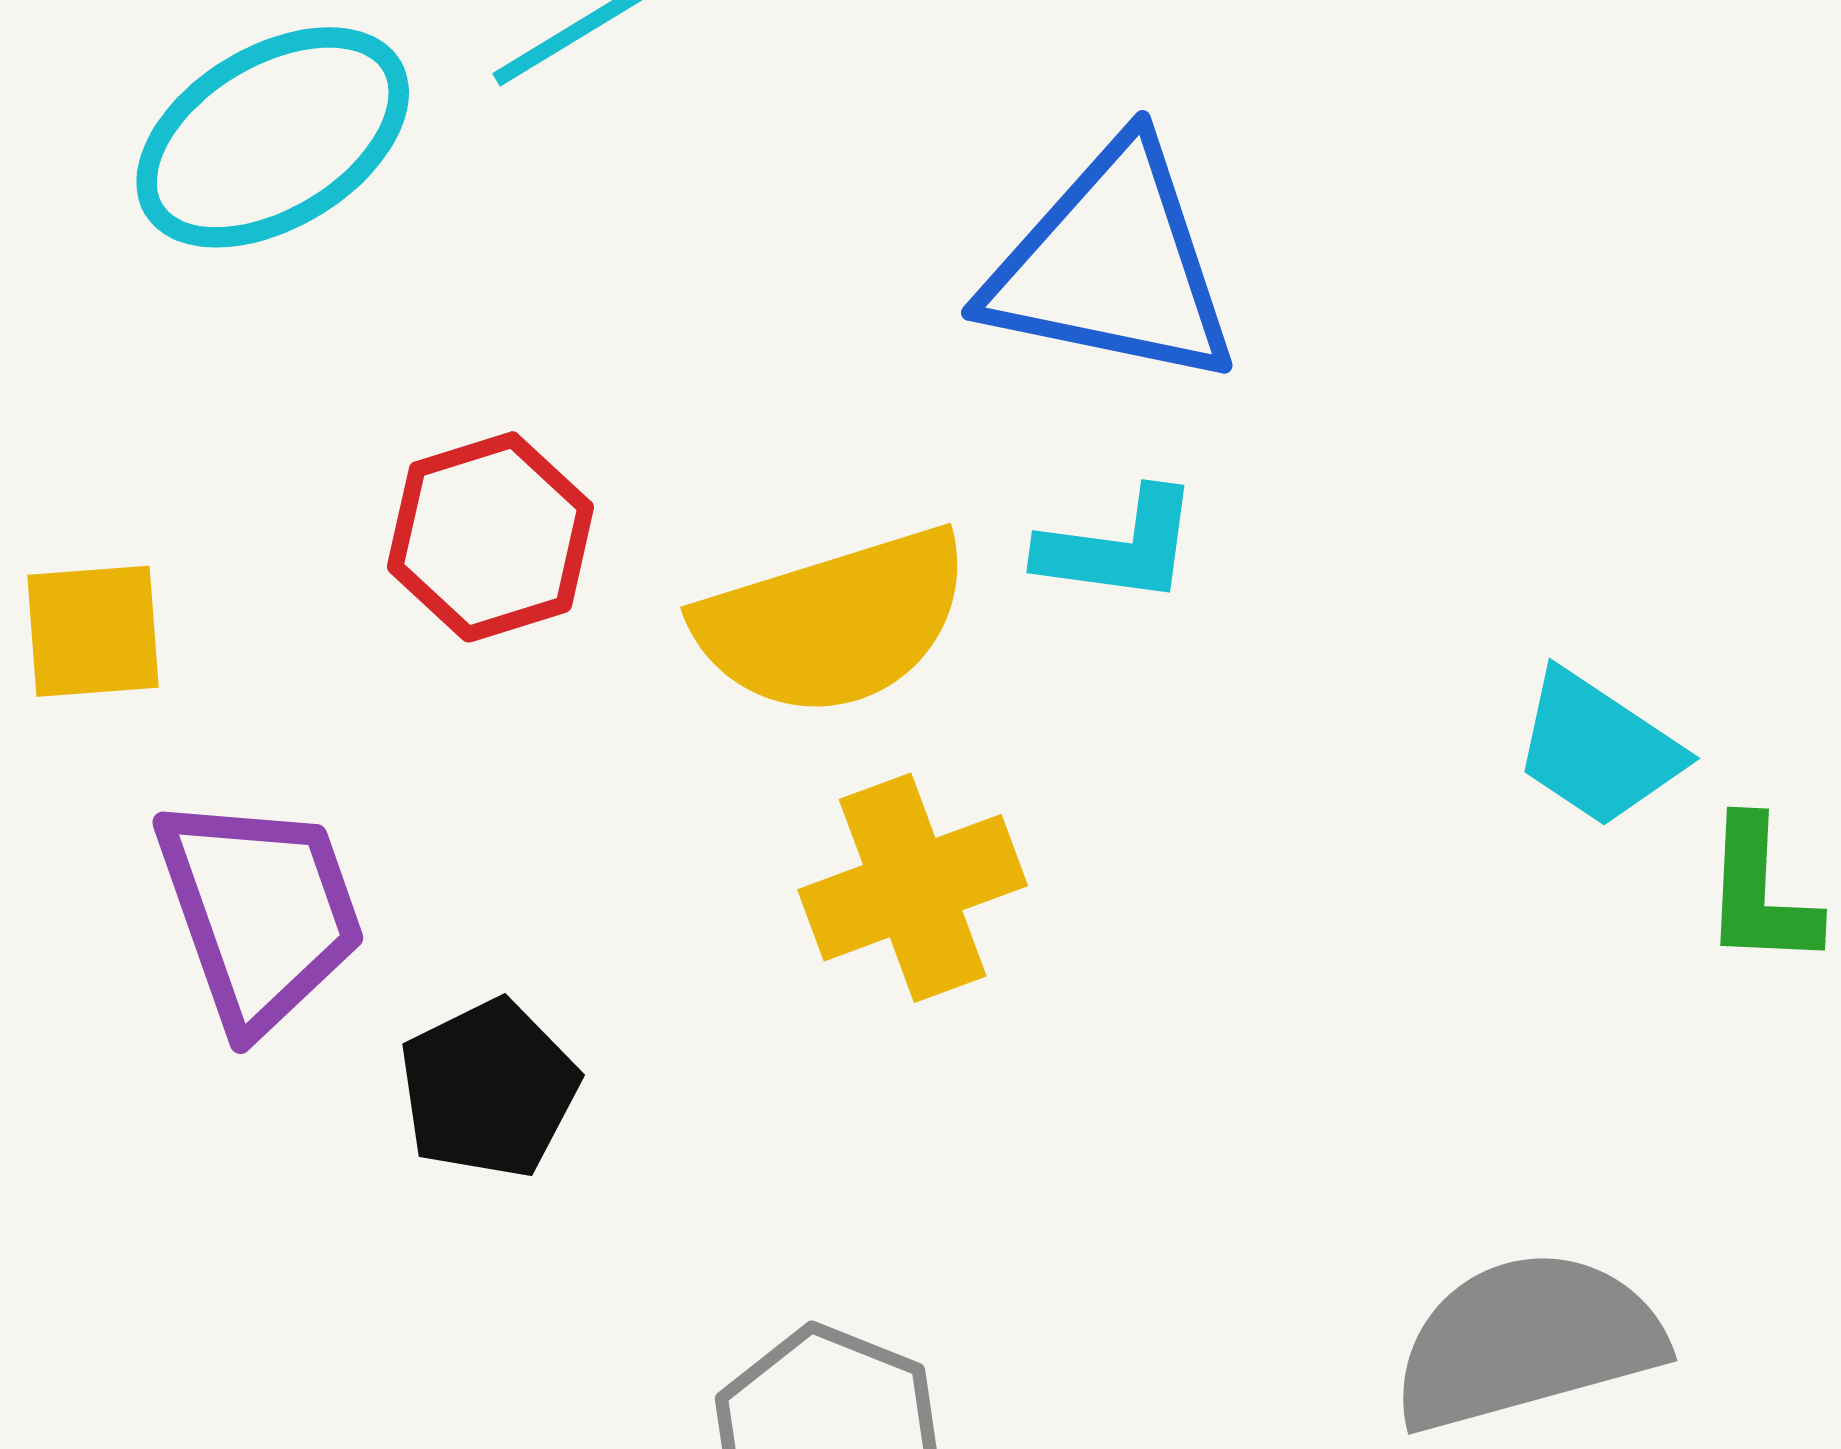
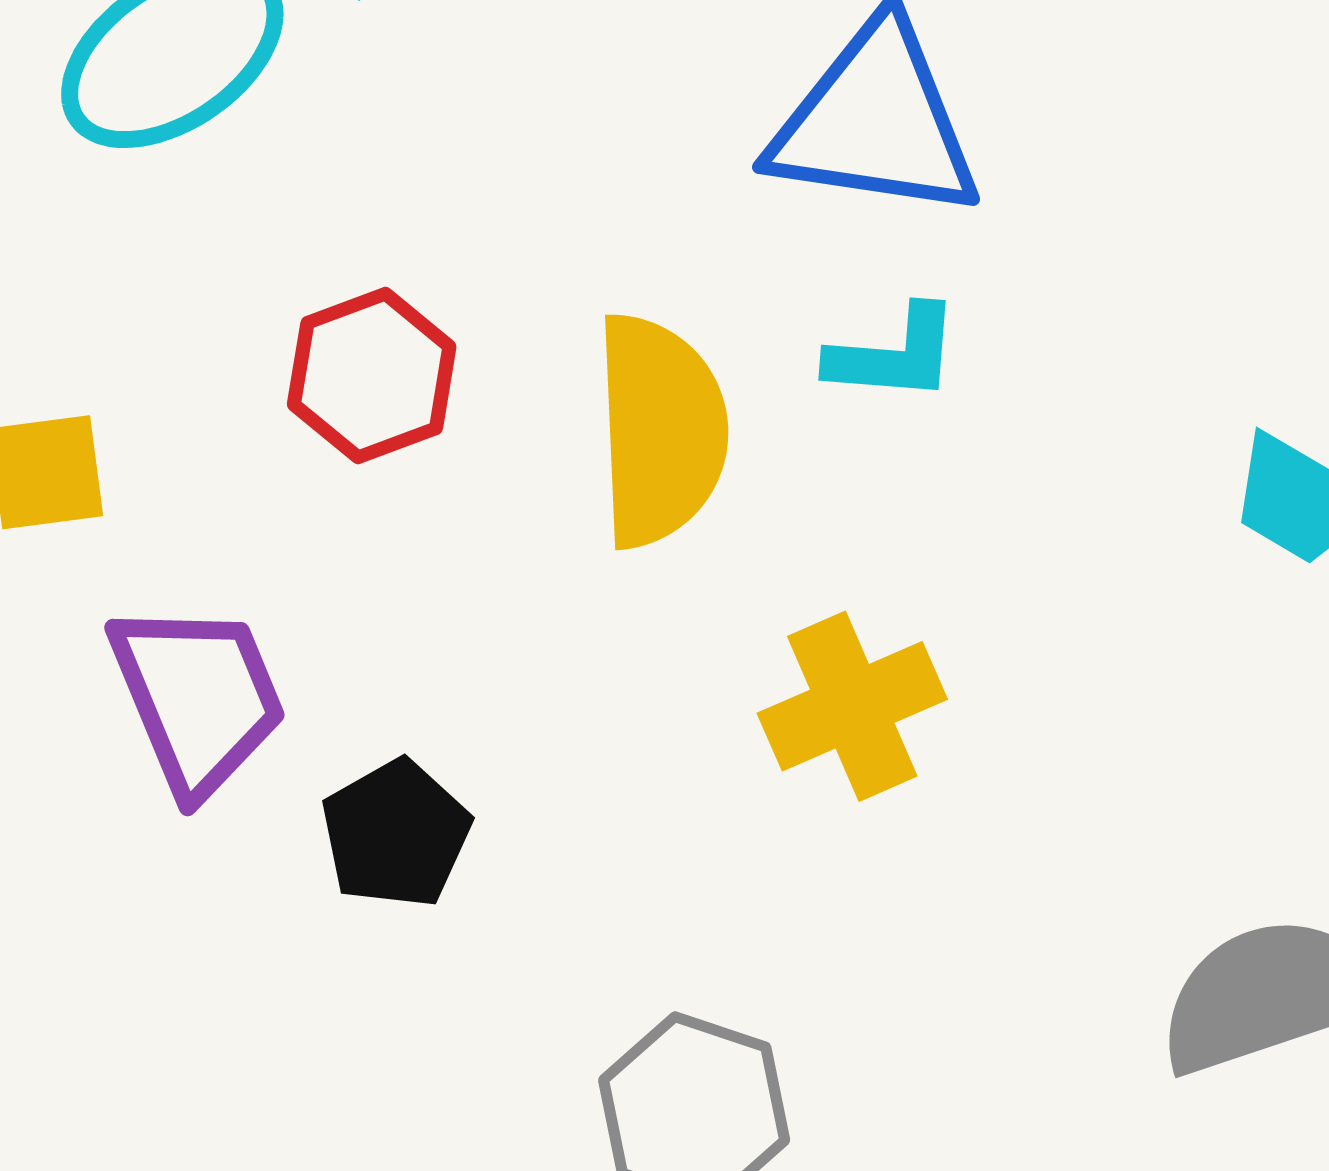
yellow semicircle: (833, 622) -> (660, 430), turned -72
yellow cross: (913, 888) -> (852, 706), moved

